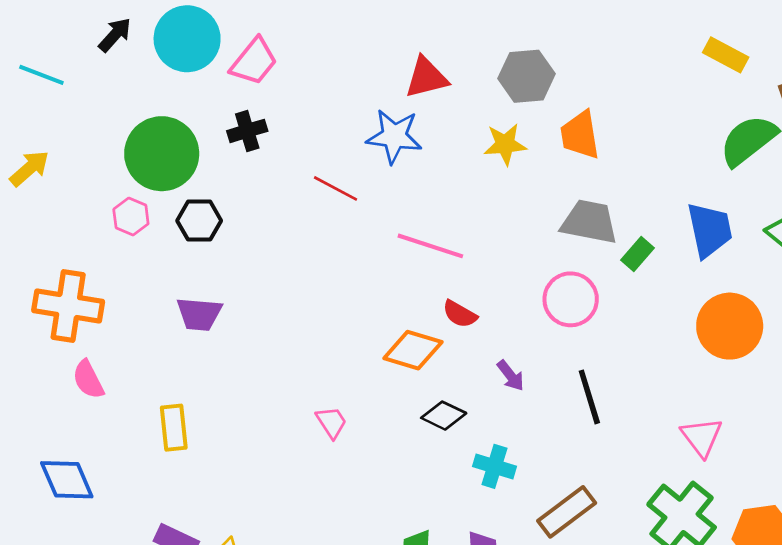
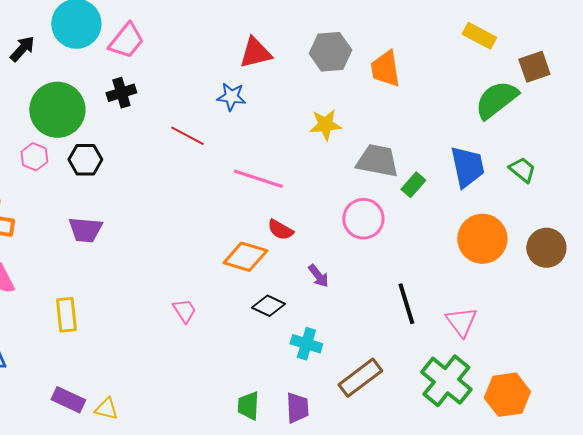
black arrow: (115, 35) -> (22, 49), moved
orange trapezoid: (580, 135) -> (385, 69), moved
blue star: (394, 136) -> (231, 97), size x0.7
yellow star: (505, 144) -> (325, 125), moved
black line: (589, 397) -> (406, 304), moved

